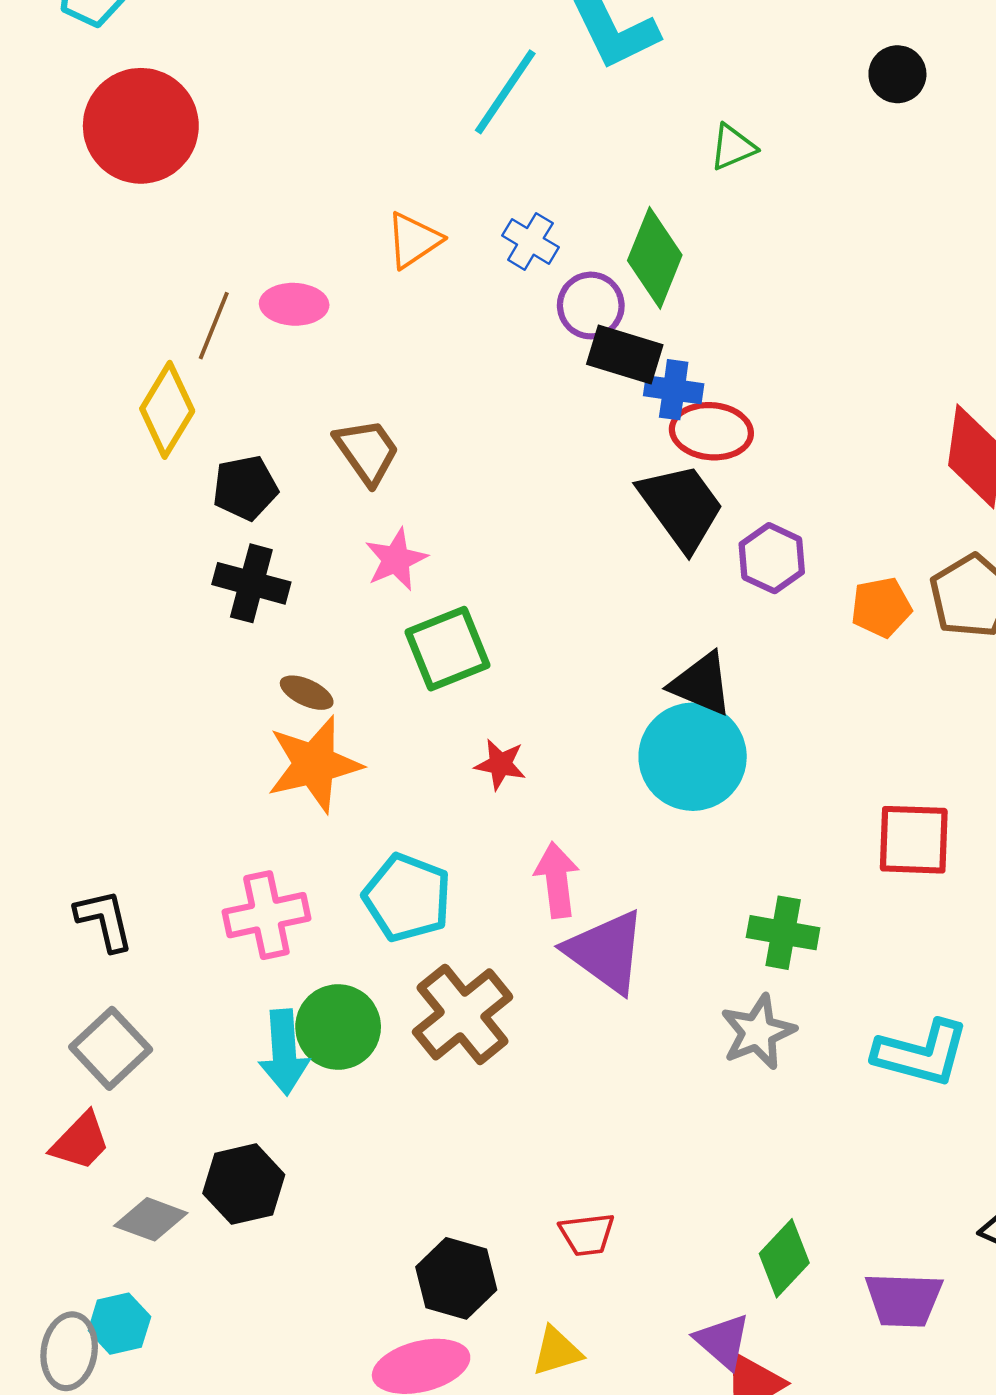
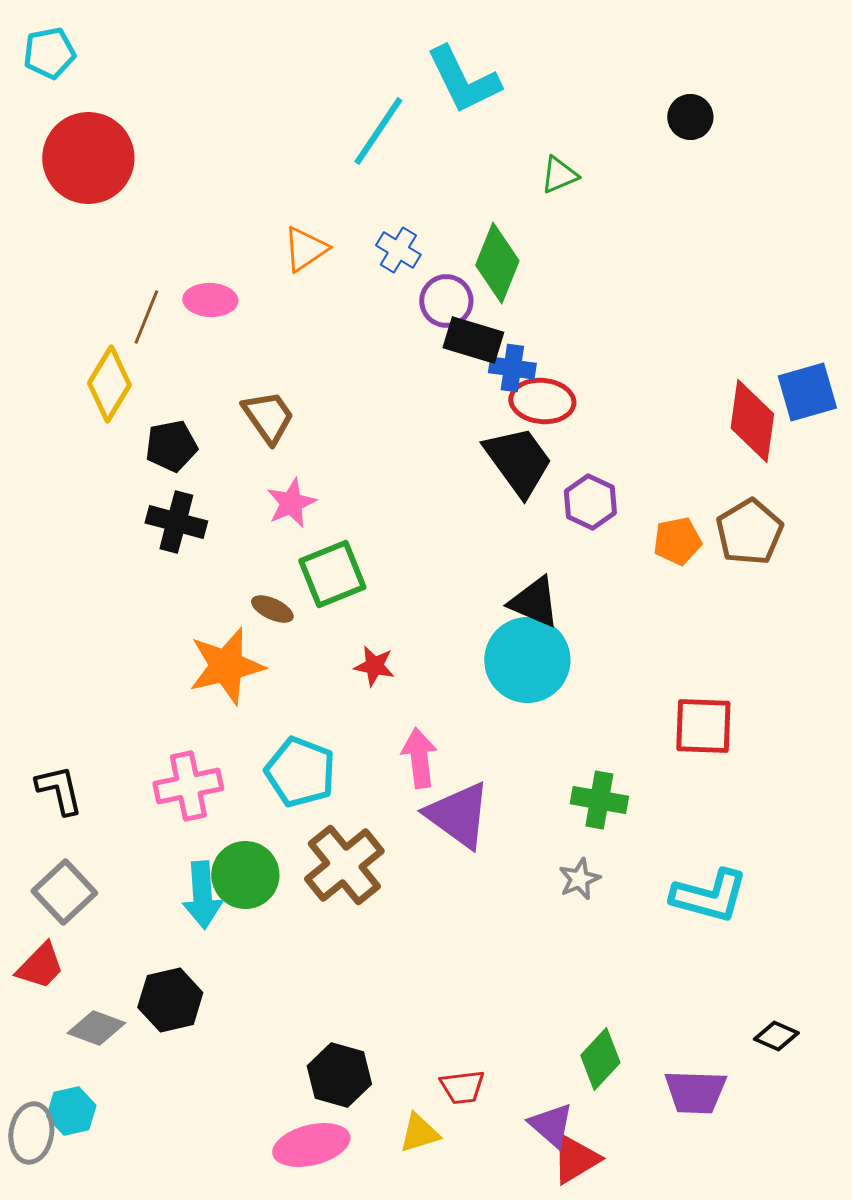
brown ellipse: (307, 693) -> (272, 609), moved
gray star: (758, 1032) -> (579, 879), size x0.7
red trapezoid: (587, 1234) -> (462, 1087), moved

